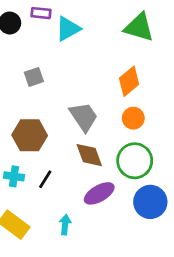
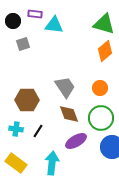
cyan triangle: (68, 29) -> (54, 25), turned 36
gray square: (34, 77) -> (23, 44), moved
orange diamond: (129, 81) -> (105, 51), moved
cyan arrow: (65, 225) -> (52, 163), size x1.6

